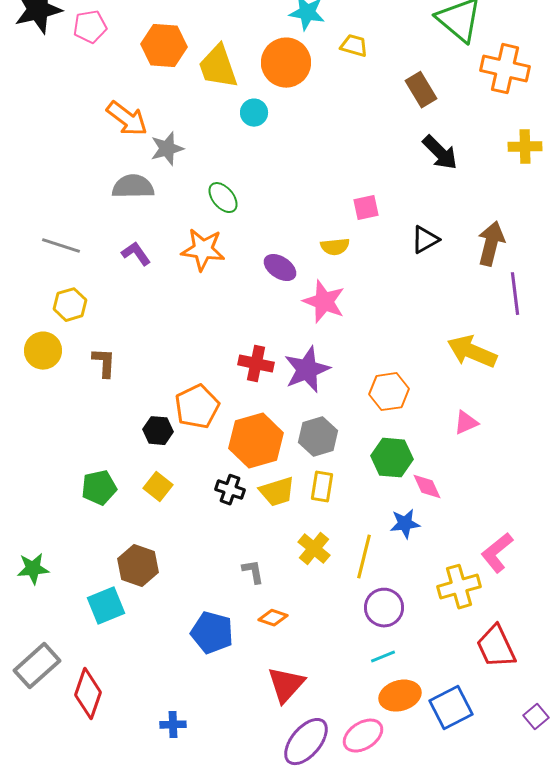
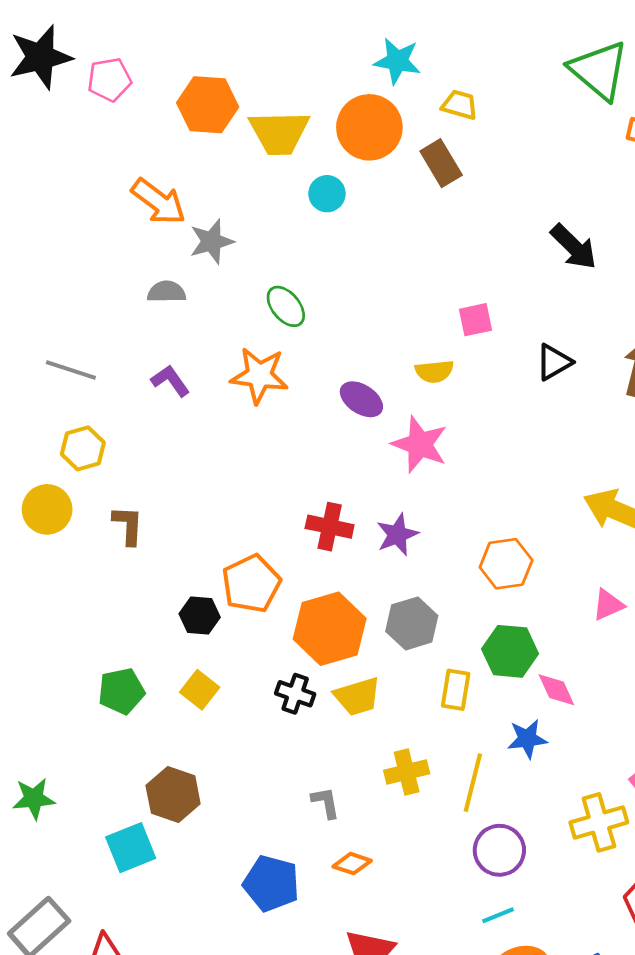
yellow trapezoid: (218, 67) -> (279, 133), turned -72
brown rectangle: (421, 90) -> (441, 163), moved
gray semicircle: (133, 187) -> (166, 292), size x0.7
purple star: (307, 370) -> (397, 535), size x0.7
yellow rectangle: (322, 487) -> (456, 690), moved
yellow cross: (314, 549) -> (407, 772), turned 36

